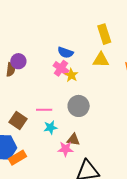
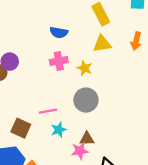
blue semicircle: (65, 53) -> (59, 32), moved
pink cross: (61, 68) -> (59, 61), turned -35
yellow star: (71, 75) -> (85, 68), moved

